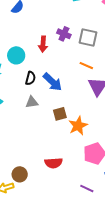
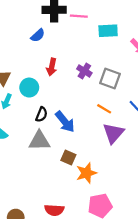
red arrow: (43, 44) -> (52, 67), moved
gray triangle: (32, 102) -> (39, 141), size x1.5
brown square: (60, 114) -> (68, 158), turned 32

